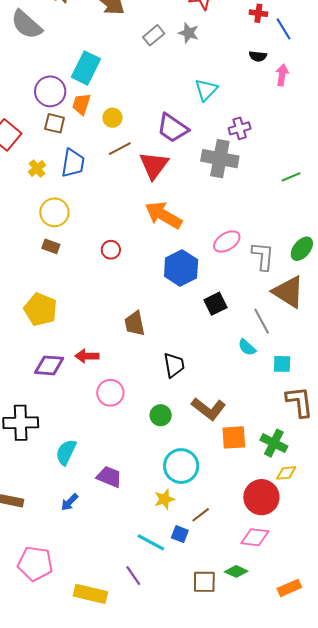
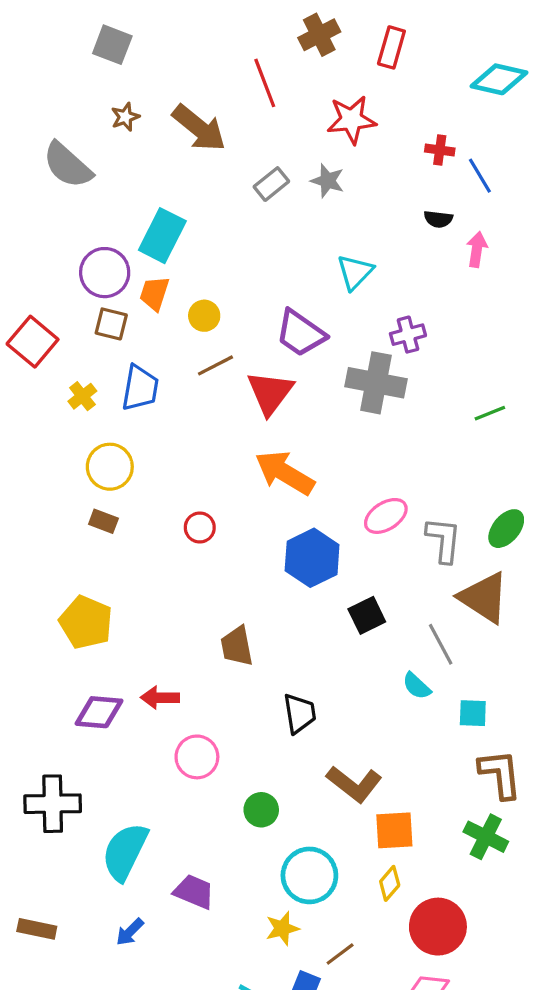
green circle: (161, 415) -> (261, 810), moved
green cross: (274, 443) -> (486, 837), moved
cyan semicircle: (66, 452) -> (125, 852), size x1.4
yellow diamond: (286, 473) -> (390, 883), moved, turned -45

